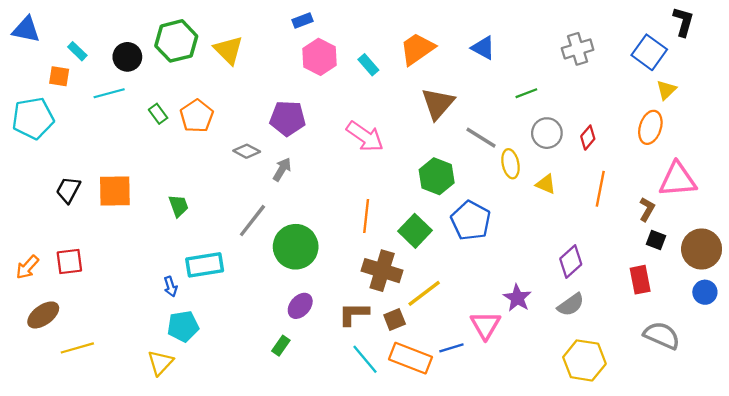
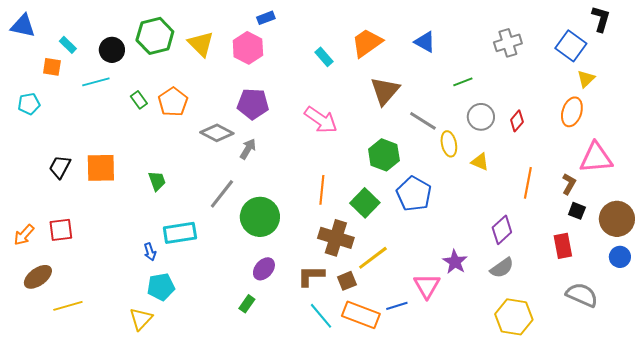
pink hexagon: (319, 57) -> (248, 48), moved
cyan pentagon: (33, 118) -> (29, 104), size x0.6
gray diamond: (247, 151) -> (217, 133), size x1.4
orange line: (600, 189) -> (528, 183), moved

